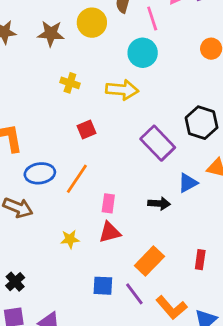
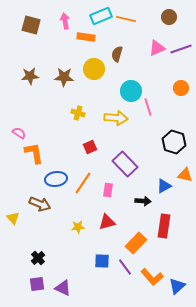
pink line: (152, 18) -> (148, 107), moved
purple rectangle: (158, 143) -> (125, 164), moved
pink rectangle: (108, 203) -> (108, 190), moved
red rectangle: (200, 260) -> (164, 226), moved, size x1.6

